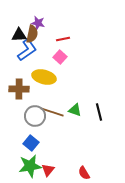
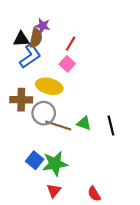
red line: (63, 39) -> (71, 44), turned -48
gray circle: (35, 116) -> (44, 113), moved
green star: (30, 166) -> (55, 164), moved

